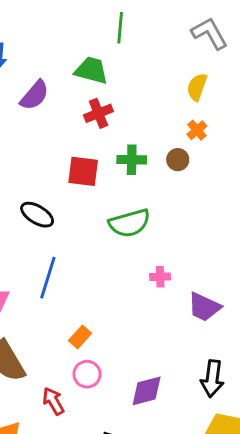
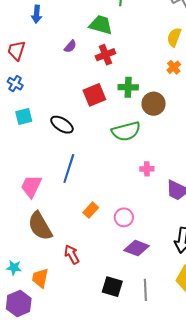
purple semicircle: (35, 95) -> (70, 46), moved, size x0.6
brown circle: (178, 160) -> (154, 104), moved, size x1.5
red square: (83, 171) -> (94, 95), turned -30
pink circle: (87, 374) -> (124, 217), moved
purple diamond: (147, 391) -> (137, 248), turned 35

